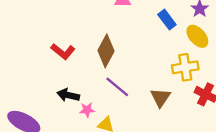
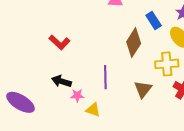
brown diamond: (106, 51) -> (134, 43), moved
purple line: (117, 87) -> (105, 77), turned 45

